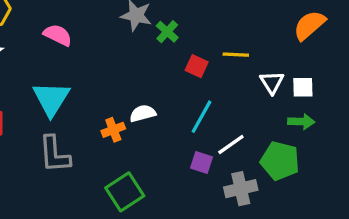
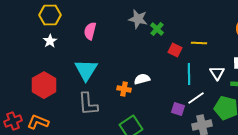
pink semicircle: (58, 35) -> (90, 31), turned -102
white triangle: (272, 82) -> (217, 73), moved
cyan line: (202, 117) -> (189, 74), moved, turned -30
orange cross: (113, 130) -> (124, 89), turned 32

